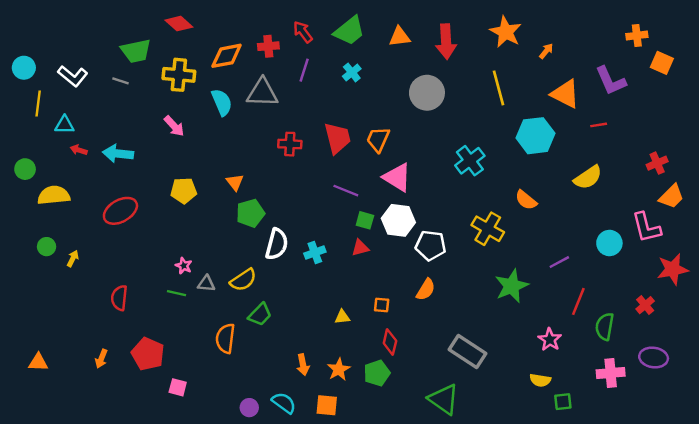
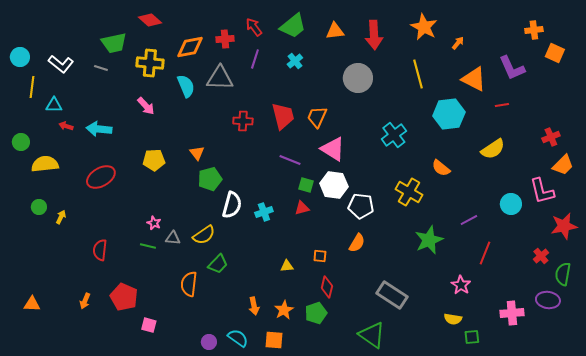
green semicircle: (605, 326) -> (563, 274), moved

